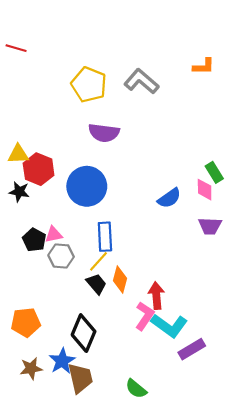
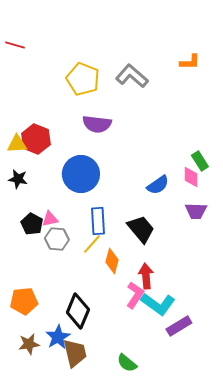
red hexagon: (39, 169) -> (36, 139), moved
black trapezoid: (96, 284) -> (141, 229), moved, size x1.4

